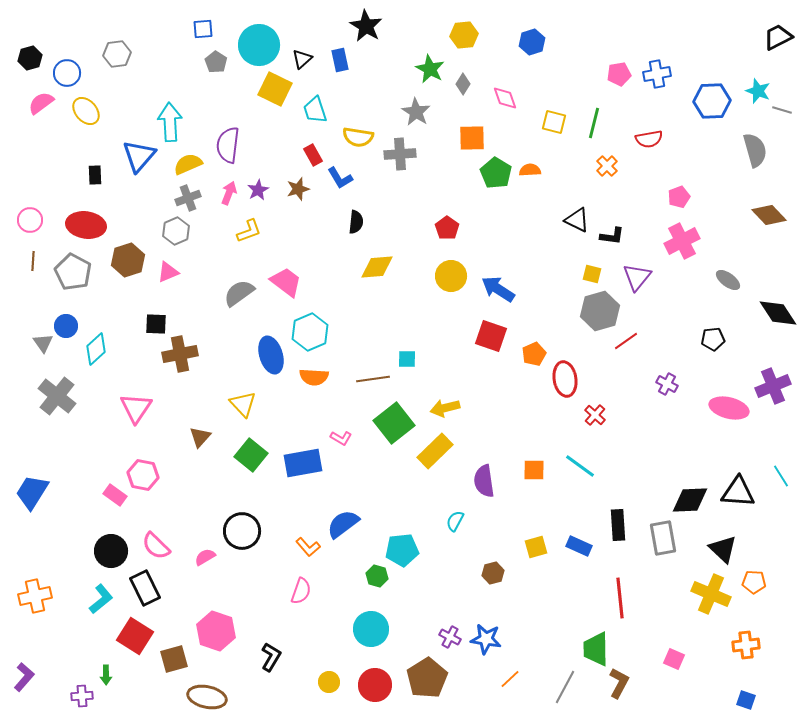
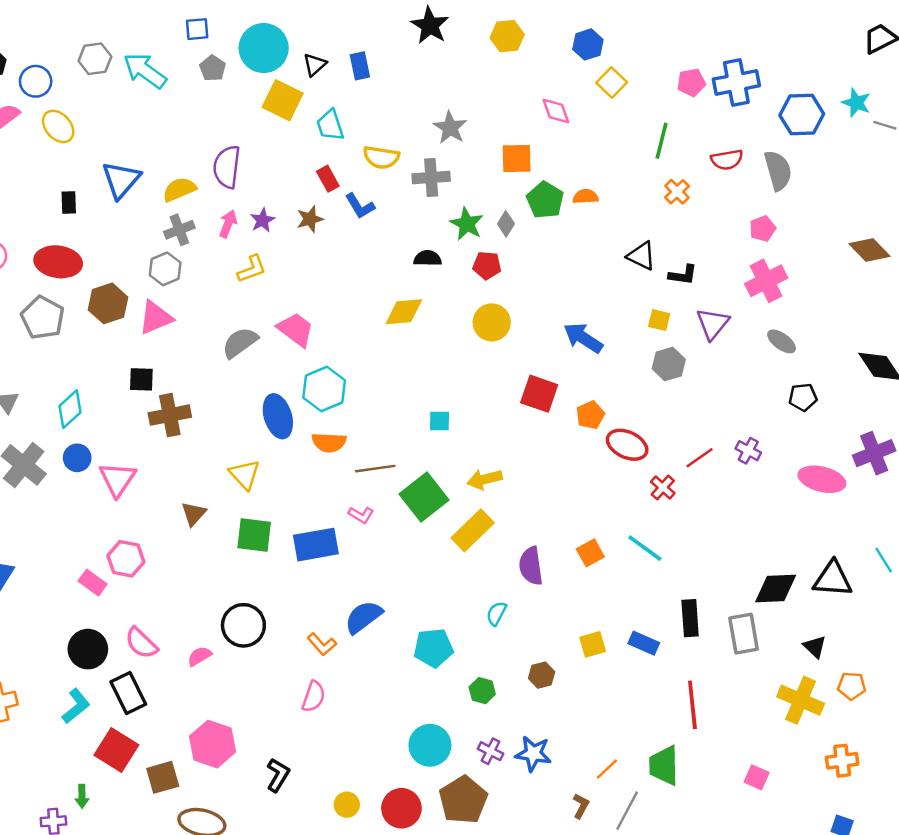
black star: (366, 26) -> (430, 25), moved
green star: (430, 69) -> (467, 224), moved
blue cross: (657, 74) -> (736, 82), size x1.4
gray diamond: (463, 84) -> (506, 224), moved
cyan arrow: (170, 122) -> (145, 71), moved, turned -51
yellow square: (554, 122) -> (612, 82), moved, turned 30
gray semicircle: (755, 150) -> (778, 170), moved
black semicircle: (356, 222) -> (428, 258), moved, turned -95
red pentagon: (447, 228) -> (487, 265), turned -30
pink triangle: (168, 272) -> (156, 318), size x1.4
gray ellipse: (728, 280) -> (782, 341), moved
blue arrow: (498, 289) -> (583, 338), moved
gray hexagon: (600, 311) -> (669, 364), size x0.7
blue circle: (66, 326) -> (77, 458), moved
red line: (626, 341) -> (700, 458), moved
brown line: (373, 379) -> (375, 469), moved
red ellipse: (565, 379) -> (627, 445), turned -56
green square: (251, 455) -> (254, 535), turned -32
orange square: (534, 470) -> (590, 553), turned -30
black triangle: (723, 549) -> (815, 647), size x0.7
green hexagon: (377, 576) -> (482, 691), moved
cyan circle: (371, 629) -> (430, 745), moved
orange line: (510, 679) -> (607, 769), moved
brown L-shape: (619, 683) -> (581, 806), moved, size x0.7

